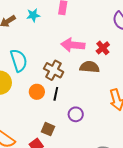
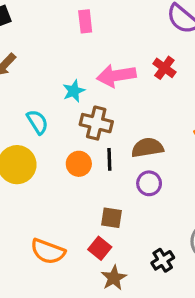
cyan star: (33, 15) -> (74, 91), moved
cyan semicircle: (19, 60) -> (37, 122), size x0.7
brown semicircle: (90, 67) -> (147, 148), moved

